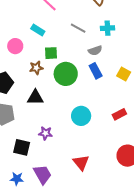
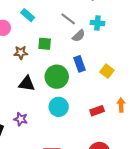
gray semicircle: (95, 51) -> (79, 36), moved, turned -32
green square: (51, 53) -> (45, 44), moved
green circle: (66, 74) -> (57, 77), moved
black triangle: (35, 97) -> (27, 84), moved

